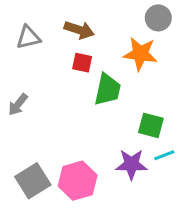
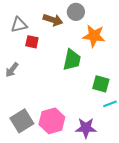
gray circle: (158, 18) -> (76, 12), moved
red square: (82, 63) -> (32, 42), moved
purple star: (131, 164) -> (86, 128), moved

